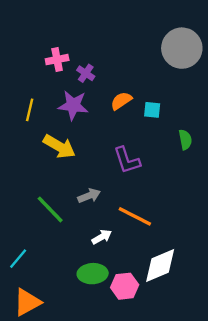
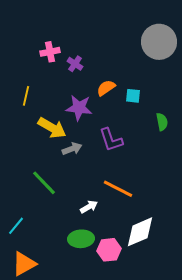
purple star: (73, 105) -> (79, 108), moved
gray arrow: (89, 196) -> (72, 149), moved

